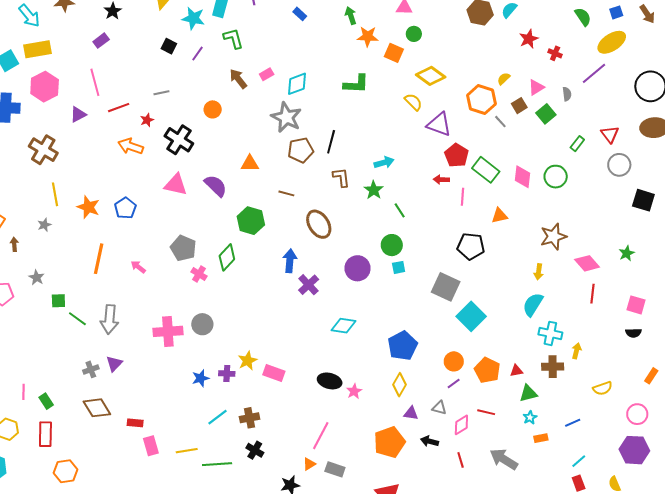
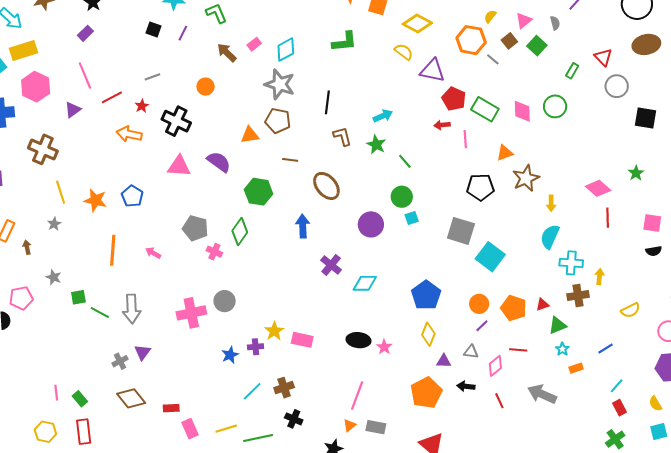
brown pentagon: (301, 150) -> (278, 121), moved, turned 30
brown star: (553, 236) -> (526, 178), moved
purple cross: (309, 285) -> (331, 265), moved

